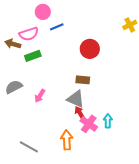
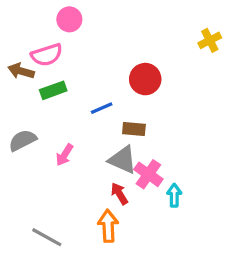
blue line: (57, 27) -> (102, 108), moved
red arrow: (80, 113) -> (119, 194), moved
pink cross: (89, 124) -> (148, 174), moved

